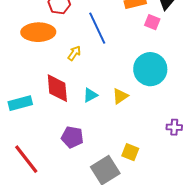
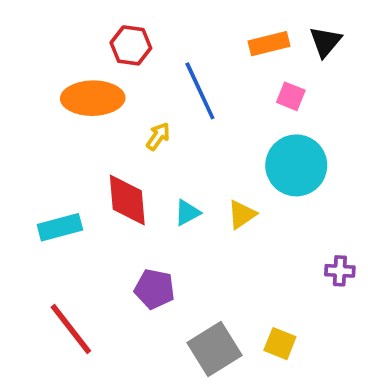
pink square: (152, 22) -> (291, 96), moved
yellow square: (130, 152) -> (280, 344), moved

